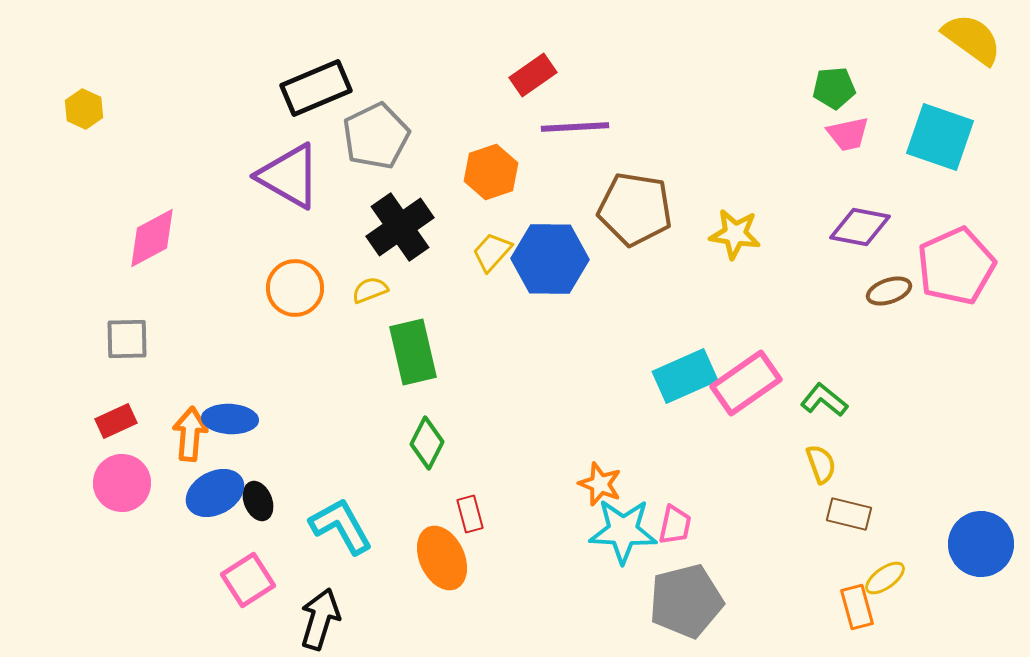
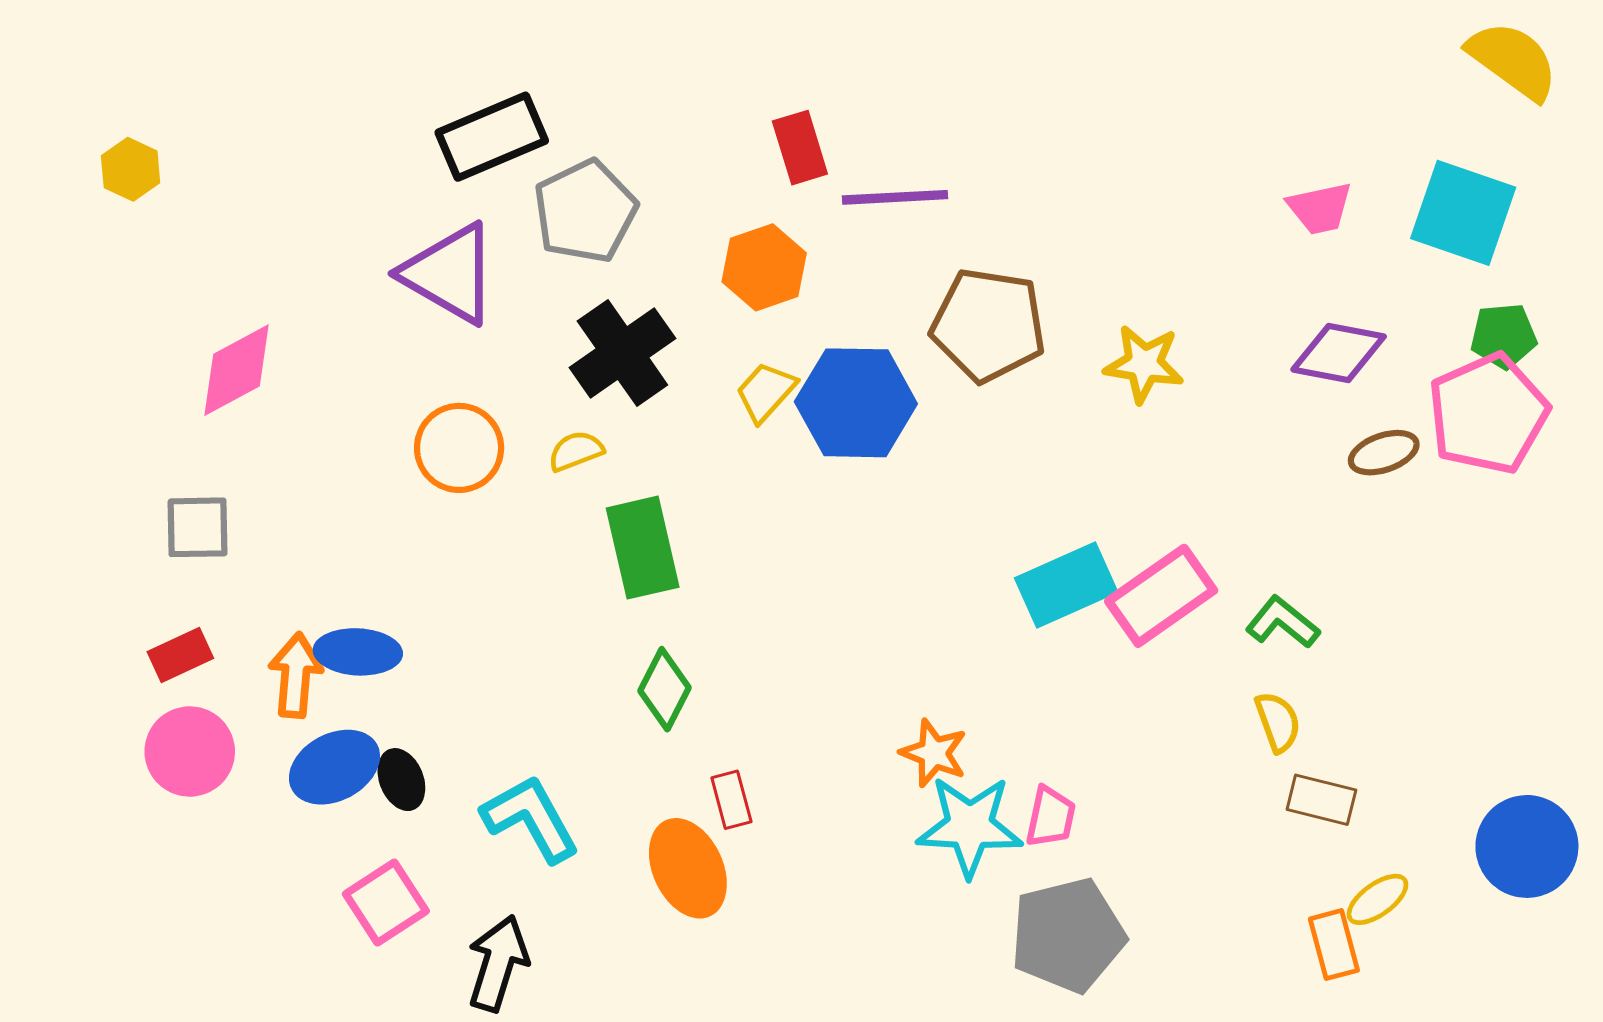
red rectangle: (533, 75) -> (800, 148), moved, turned -72
green pentagon: (834, 88) -> (1504, 336), moved

